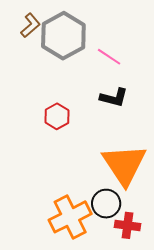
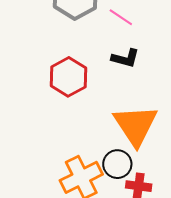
red hexagon: (57, 116) -> (68, 77), size x1.5

